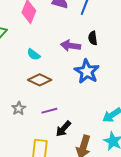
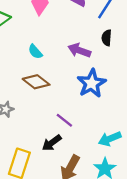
black semicircle: (93, 38) -> (107, 38), moved
purple line: (49, 111) -> (64, 120), moved, turned 42

